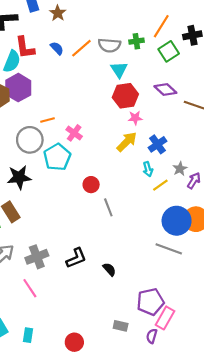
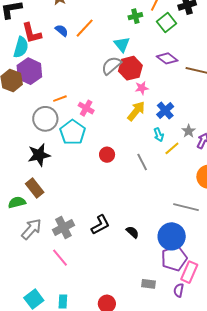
gray semicircle: (109, 45) -> (111, 66), moved, turned 140
gray line: (108, 207) -> (142, 162), moved
blue circle: (177, 221) -> (172, 236), moved

